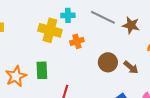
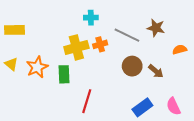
gray line: (103, 17) -> (127, 35), moved
yellow cross: (50, 30) -> (76, 47), moved, turned -30
orange star: (16, 76) -> (37, 67), moved

